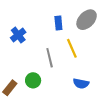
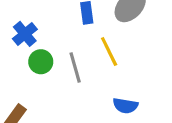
green circle: (33, 80) -> (41, 62), moved

